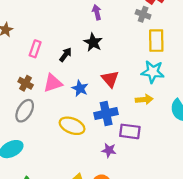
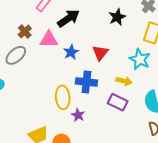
black star: (93, 42) -> (117, 17), moved
black arrow: (66, 55) -> (68, 18), size x1.6
yellow ellipse: (72, 126) -> (63, 97), moved, turned 45
purple rectangle: (130, 131) -> (118, 102), moved

